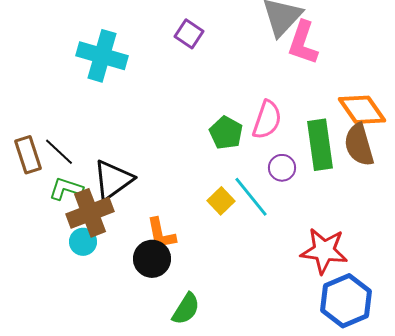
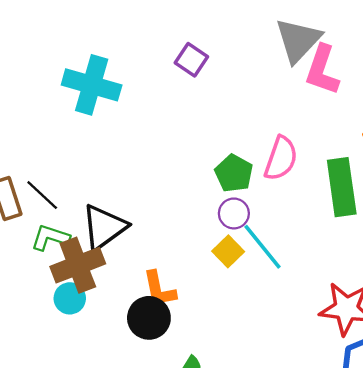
purple circle: (282, 168) -> (234, 213), moved

